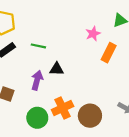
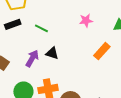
pink star: (93, 34) -> (86, 21), moved

